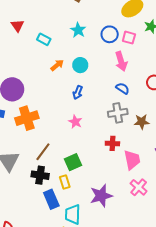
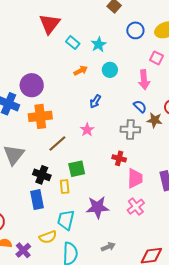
red triangle: (17, 26) -> (50, 24), size x1.6
cyan star: (78, 30) -> (99, 44), moved
blue circle: (110, 34) -> (135, 30), moved
cyan circle: (80, 65) -> (110, 70), moved
brown star: (142, 122) -> (155, 120), moved
brown line: (43, 152) -> (57, 143), moved
blue rectangle: (51, 199) -> (37, 200), moved

